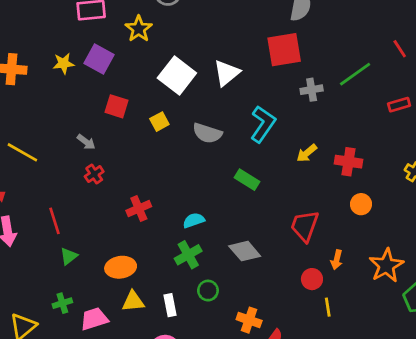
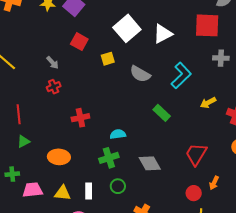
yellow triangle: (133, 301) -> (63, 193), moved

